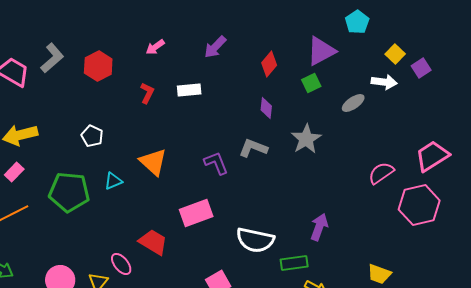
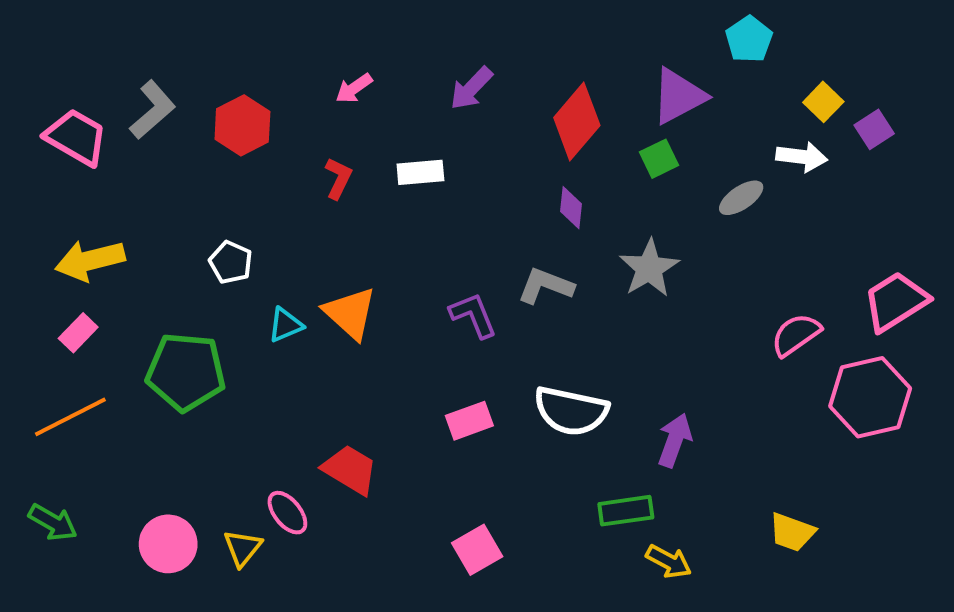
red diamond: (269, 64) -> (577, 122), size x1.5
cyan triangle: (113, 181) -> (285, 325), moved
pink rectangle: (196, 213) -> (469, 421), moved, size x0.7
white semicircle: (255, 240) -> (571, 411), moved

